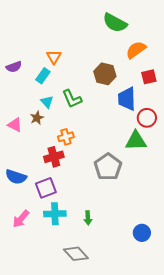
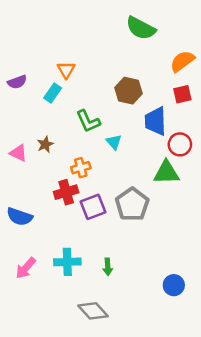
orange semicircle: (136, 50) -> (182, 61), moved
cyan triangle: (47, 102) -> (114, 142), moved
purple square: (46, 188) -> (93, 207), moved

